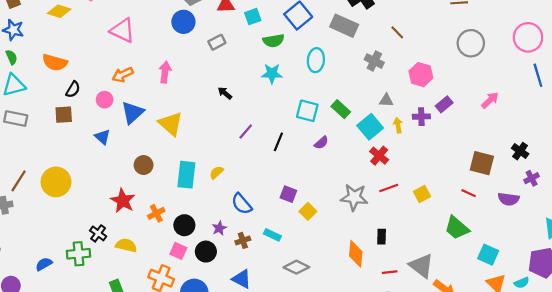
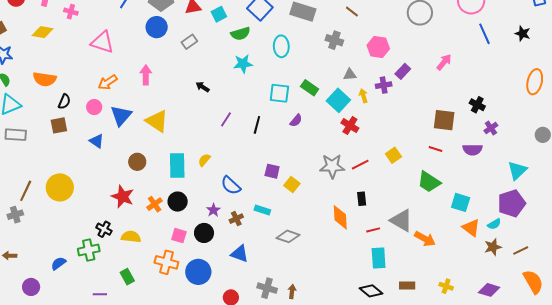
red line: (389, 188) -> (360, 165), moved
black circle: (184, 225) -> (178, 202), moved

